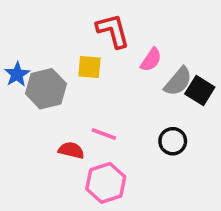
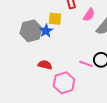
blue star: (17, 74) -> (46, 31), moved
pink line: (104, 134) -> (86, 64), moved

